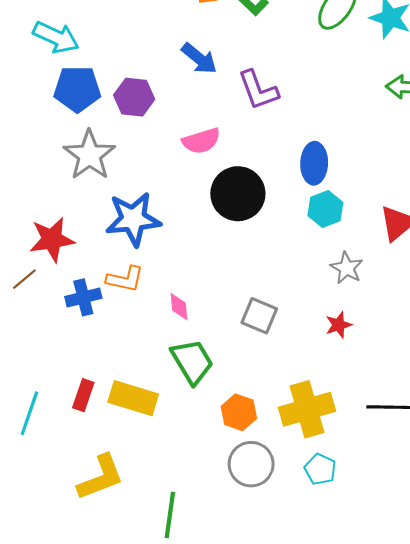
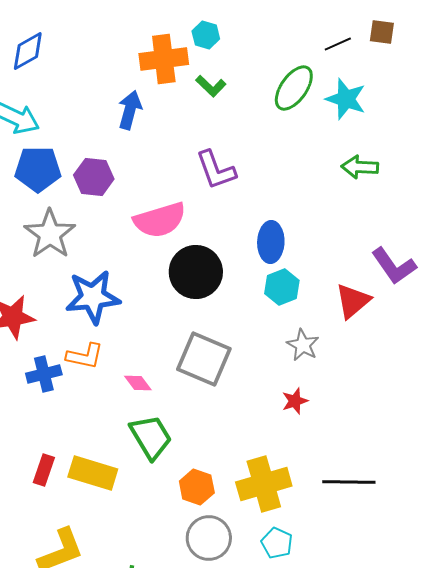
blue arrow: (199, 59) -> (130, 110), moved, turned -114
pink semicircle: (201, 141) -> (160, 220), size x1.4
pink diamond: (179, 307) -> (138, 383), turned -32
gray square: (259, 316) -> (204, 359), moved, size x1.5

